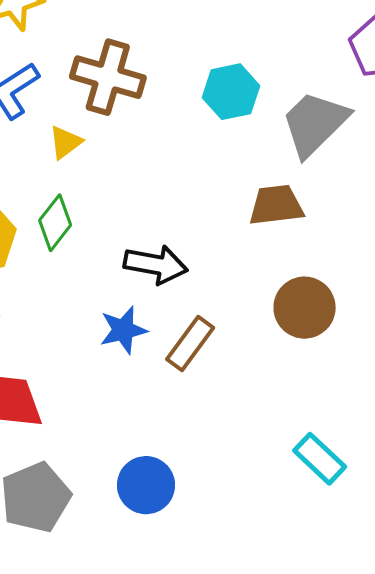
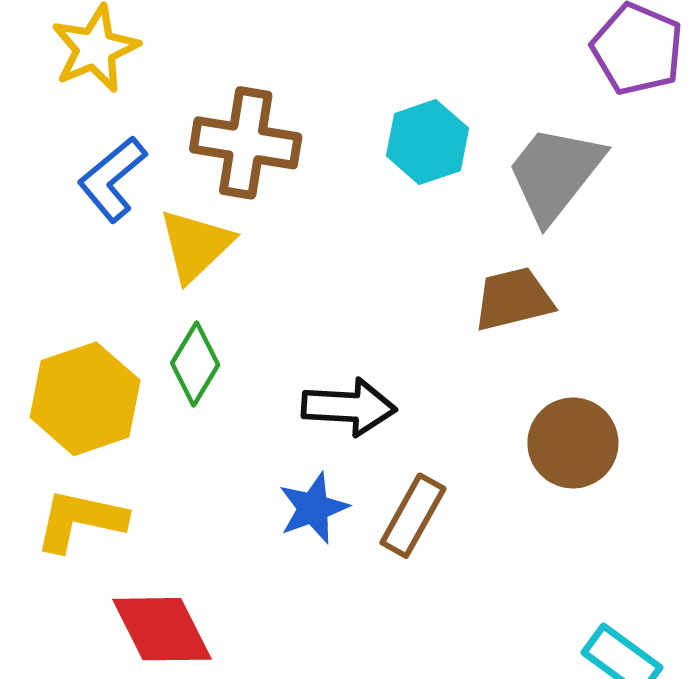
yellow triangle: (65, 142) -> (196, 245), size x1.5

